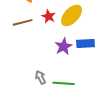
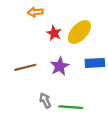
brown line: (23, 22) -> (25, 67), moved
purple star: (64, 46) -> (60, 66), moved

